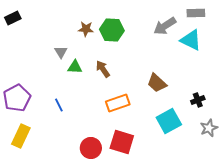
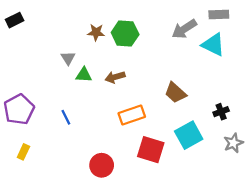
brown arrow: (103, 69) -> (115, 77), turned -72
yellow rectangle: (21, 136) -> (23, 152), size x0.6
red square: (122, 142) -> (151, 150), moved

